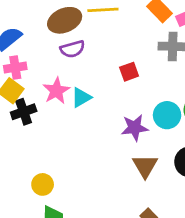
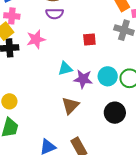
cyan triangle: (81, 97) -> (65, 69), moved
brown triangle: (145, 166) -> (70, 106), moved

